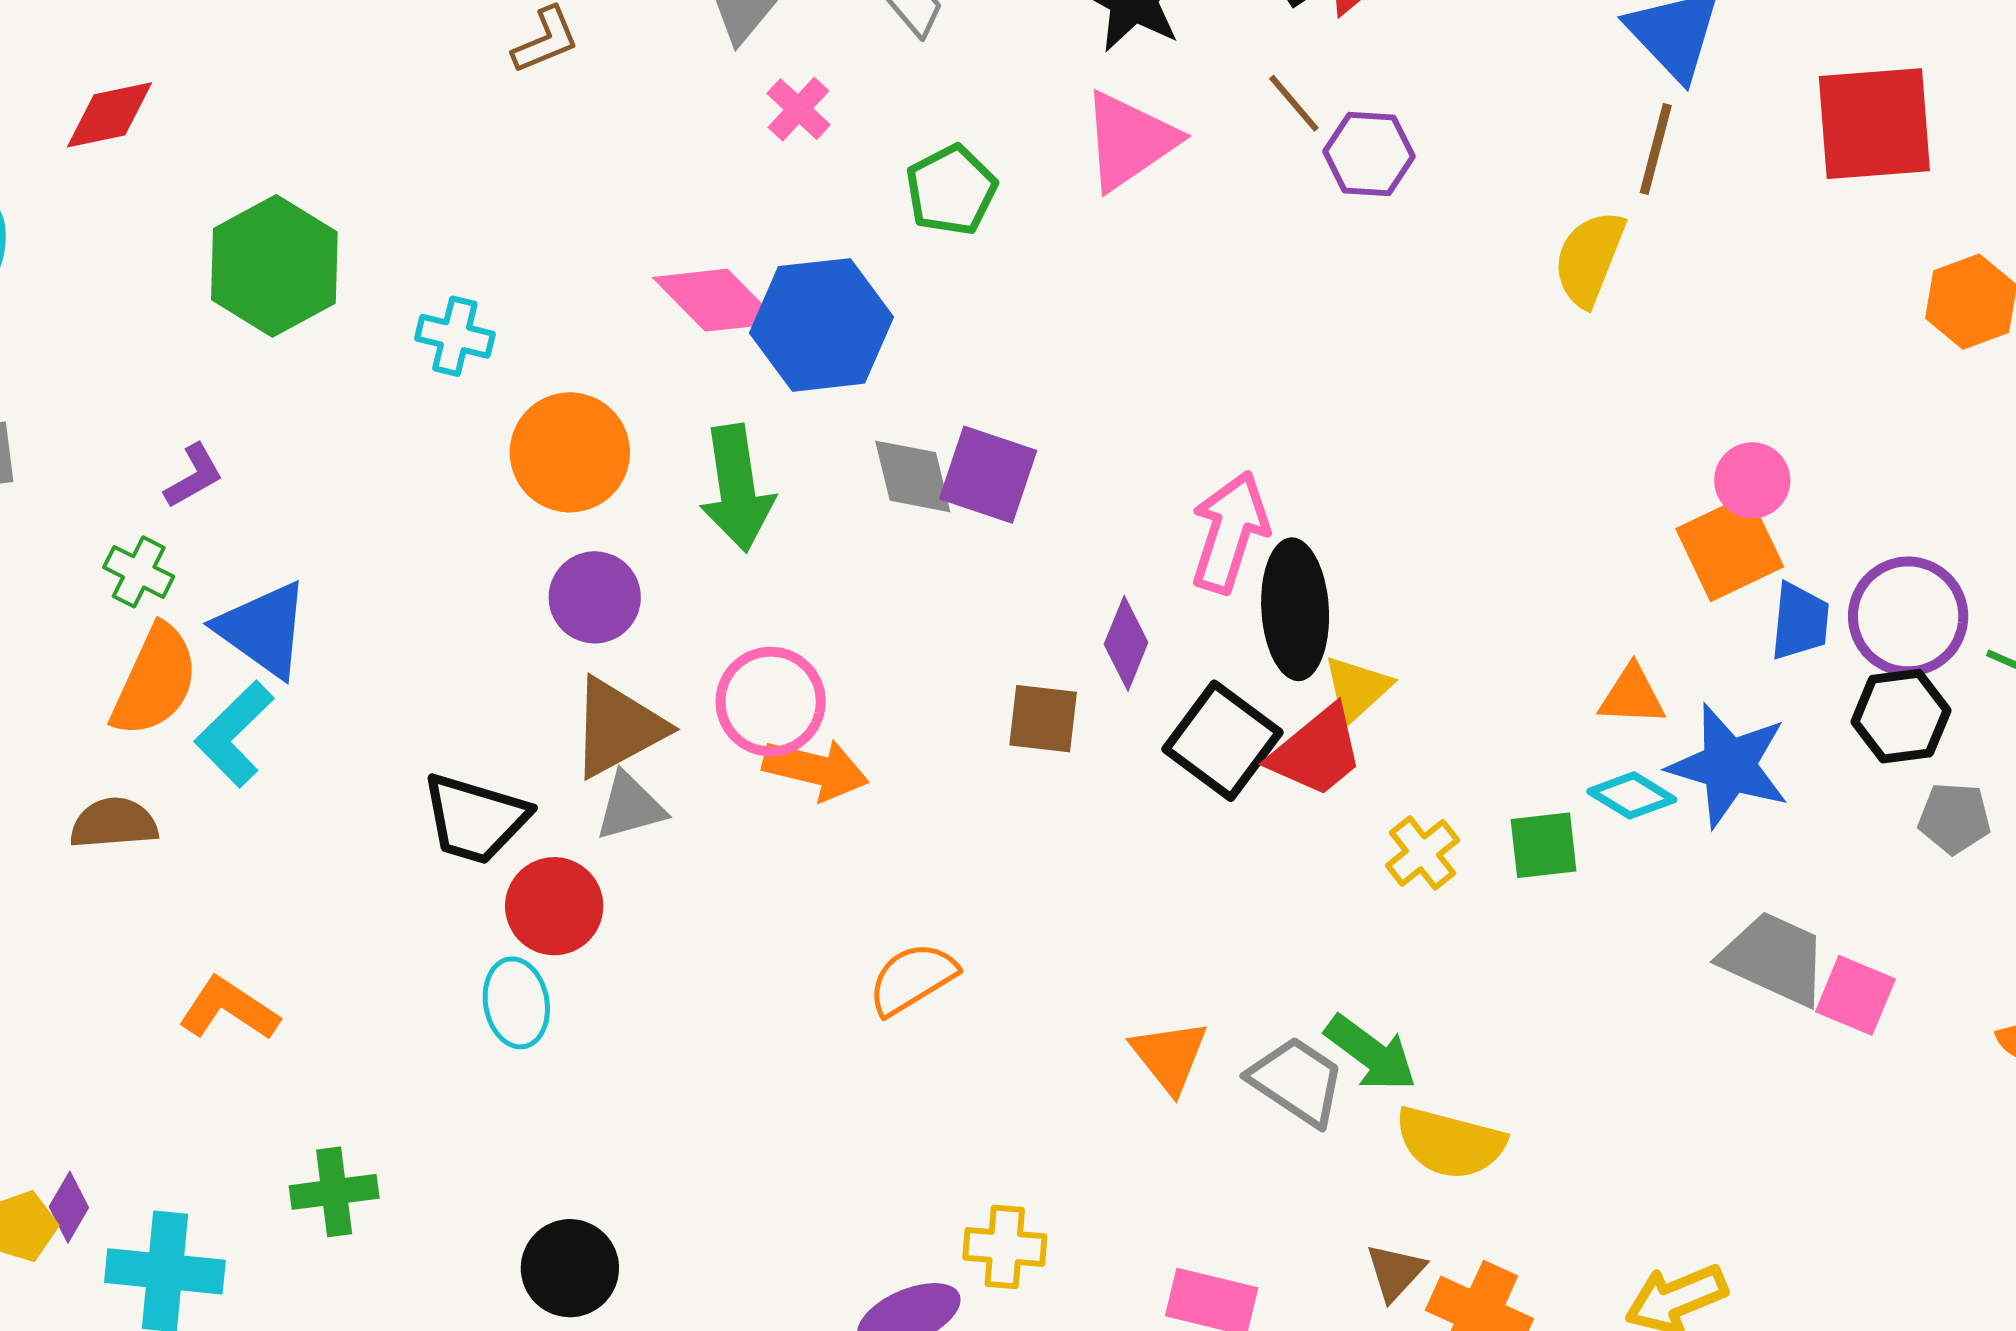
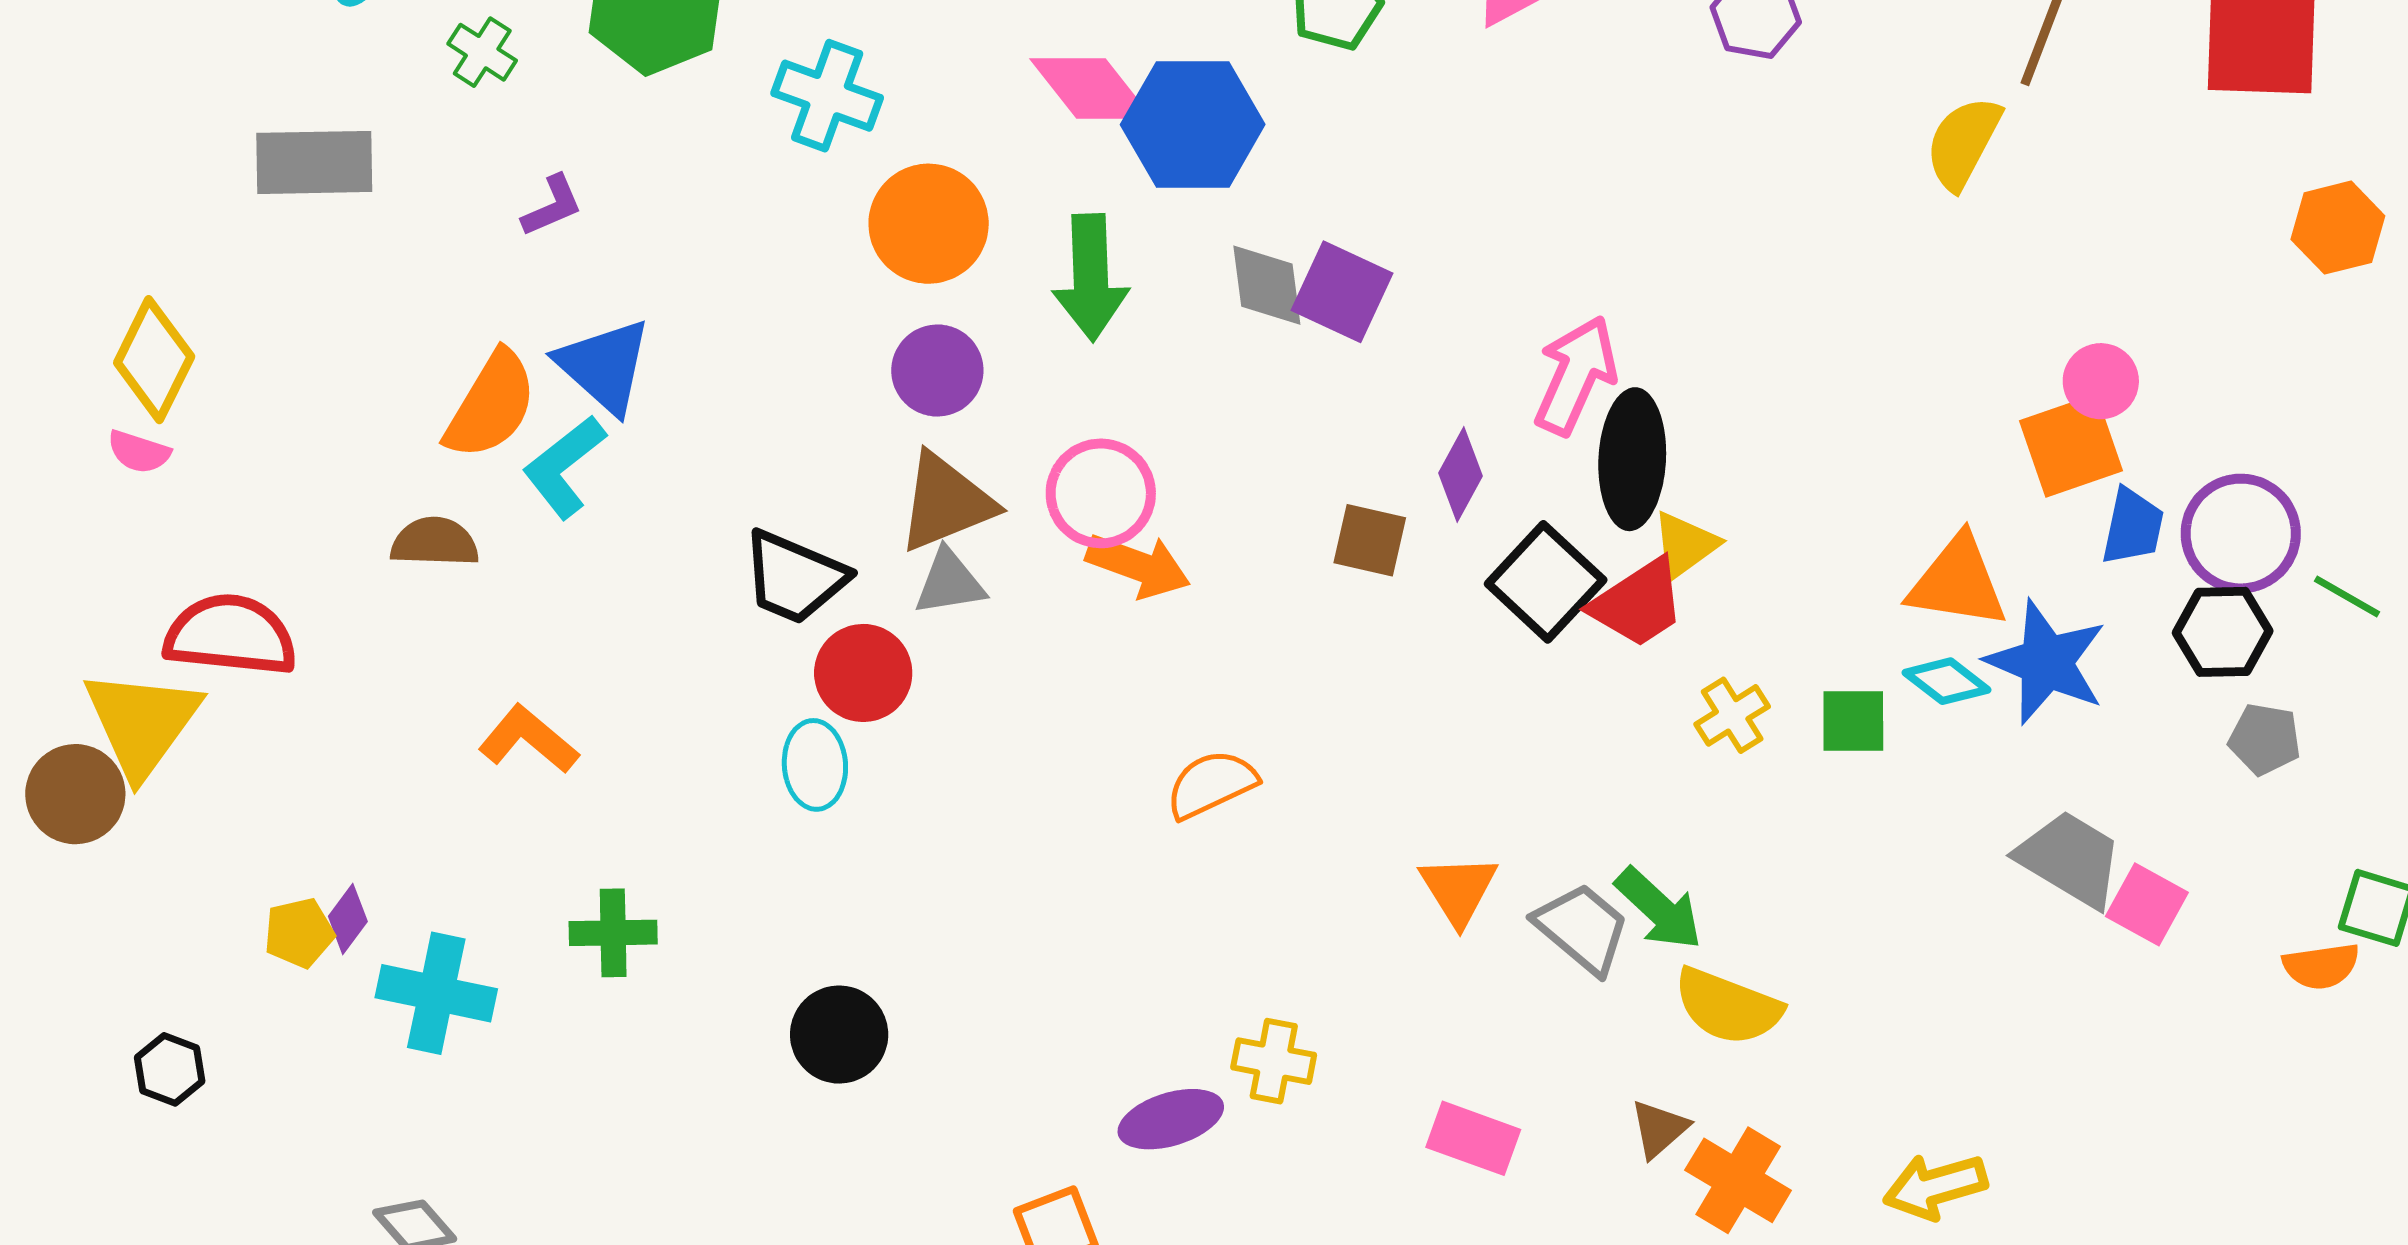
cyan cross: (455, 336) -> (827, 96), size x1.4
green cross: (139, 572) -> (482, 52), moved
orange triangle: (1632, 696) -> (1958, 582), size x1.5

